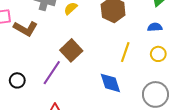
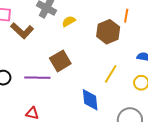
purple line: (52, 73) -> (37, 78), turned 45

